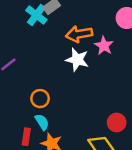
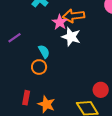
pink star: (104, 46) -> (60, 22), moved
cyan semicircle: (42, 122) -> (44, 52), moved

